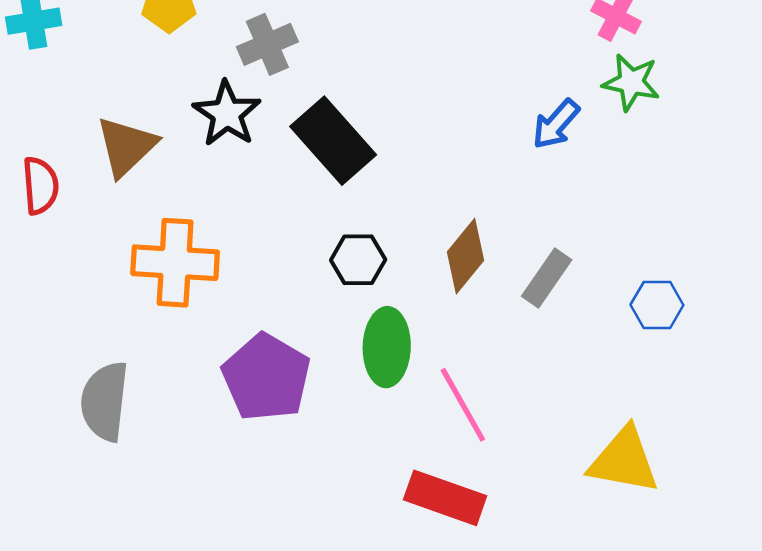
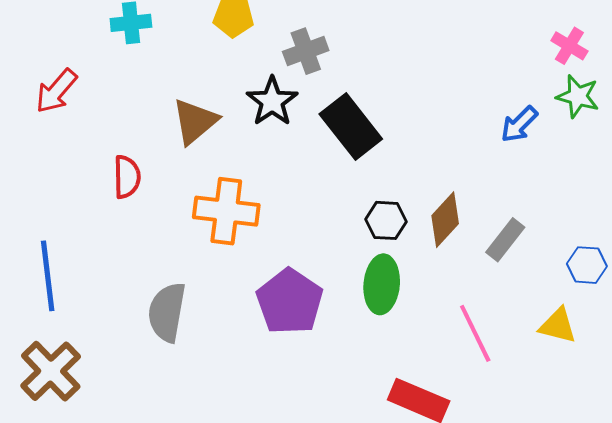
red semicircle: (40, 186) -> (127, 177), moved
black hexagon: (358, 260) -> (386, 220), moved
pink line: (463, 405) -> (475, 333), moved
yellow triangle: (624, 460) -> (558, 326), moved, size x0.7

